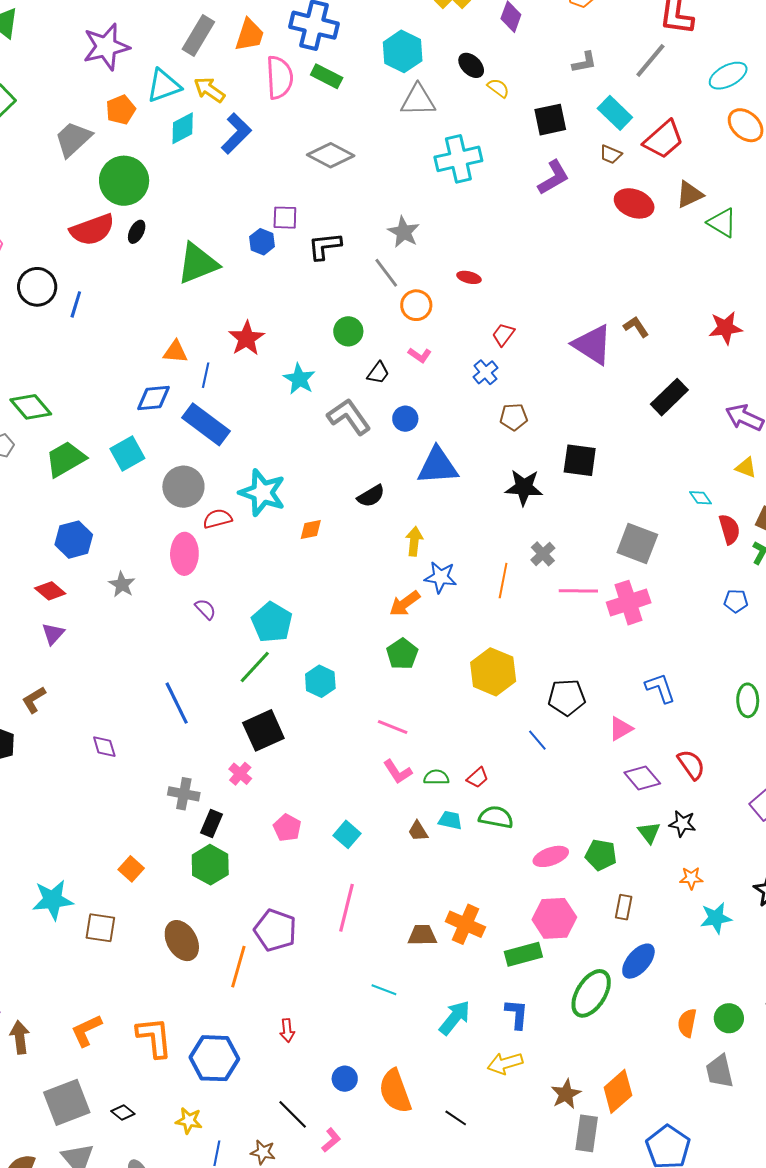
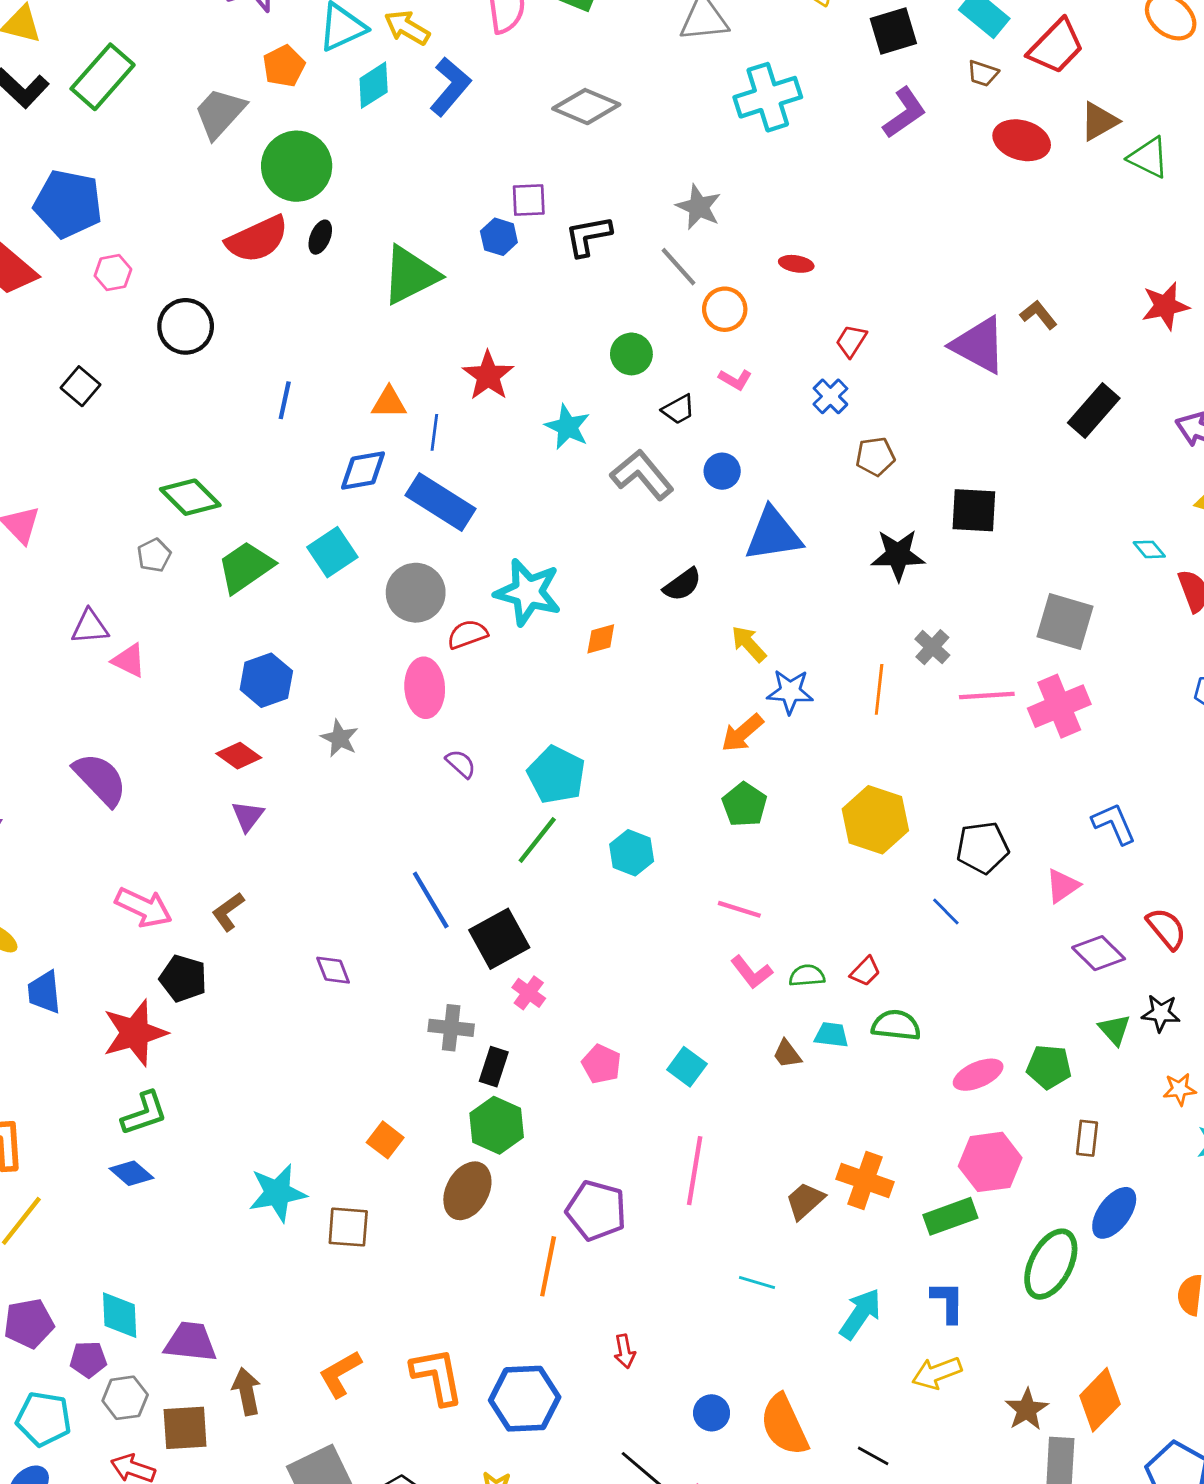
blue line: (76, 304) -> (285, 400), moved
black trapezoid: (378, 373) -> (678, 409), turned 30
yellow arrow: (414, 541) -> (749, 644), turned -44
black square: (263, 730) -> (499, 939), moved
brown trapezoid: (422, 935) -> (805, 1201), turned -36
brown ellipse: (182, 941) -> (467, 1191), moved, turned 63

